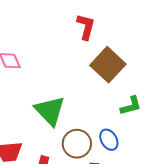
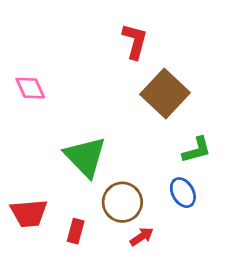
blue ellipse: (109, 140) -> (183, 193), moved

